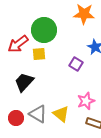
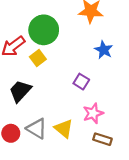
yellow square: (39, 54) -> (38, 58), turned -32
purple square: (76, 64) -> (81, 82), moved

